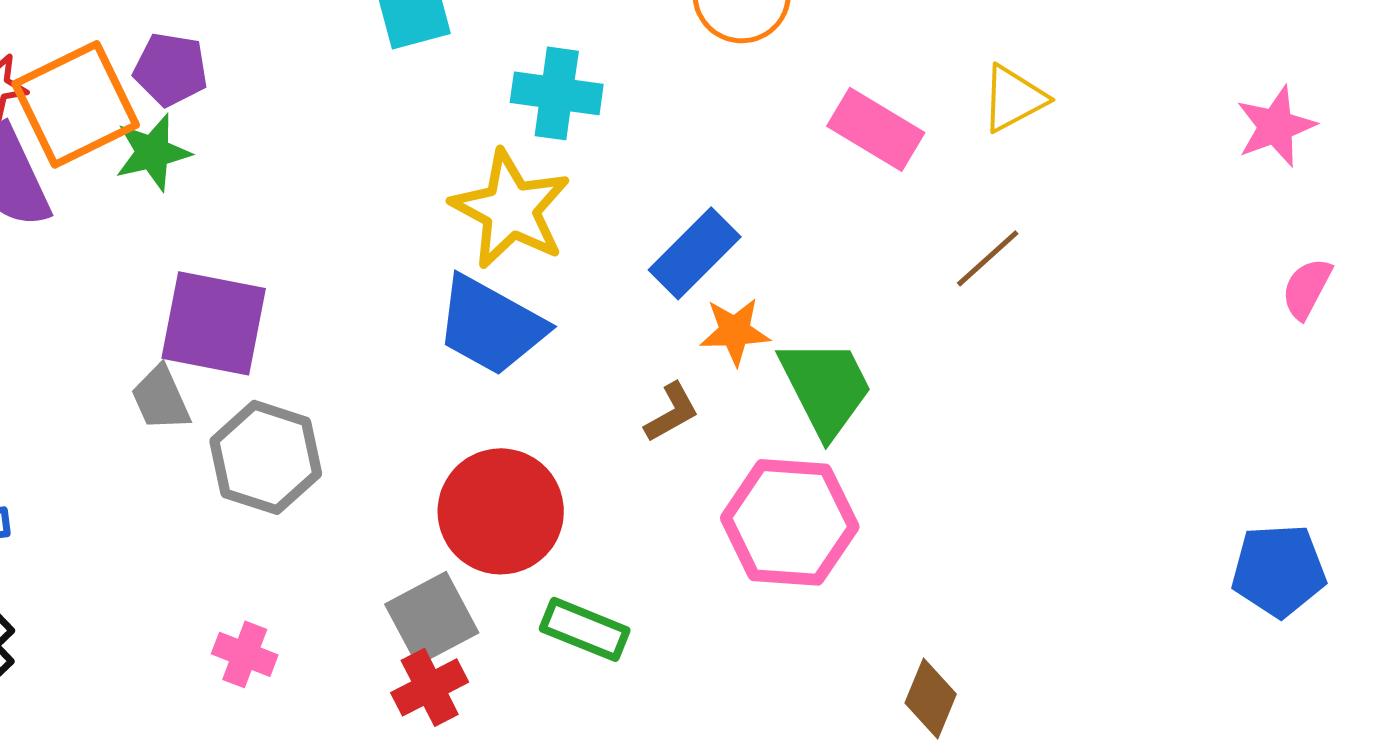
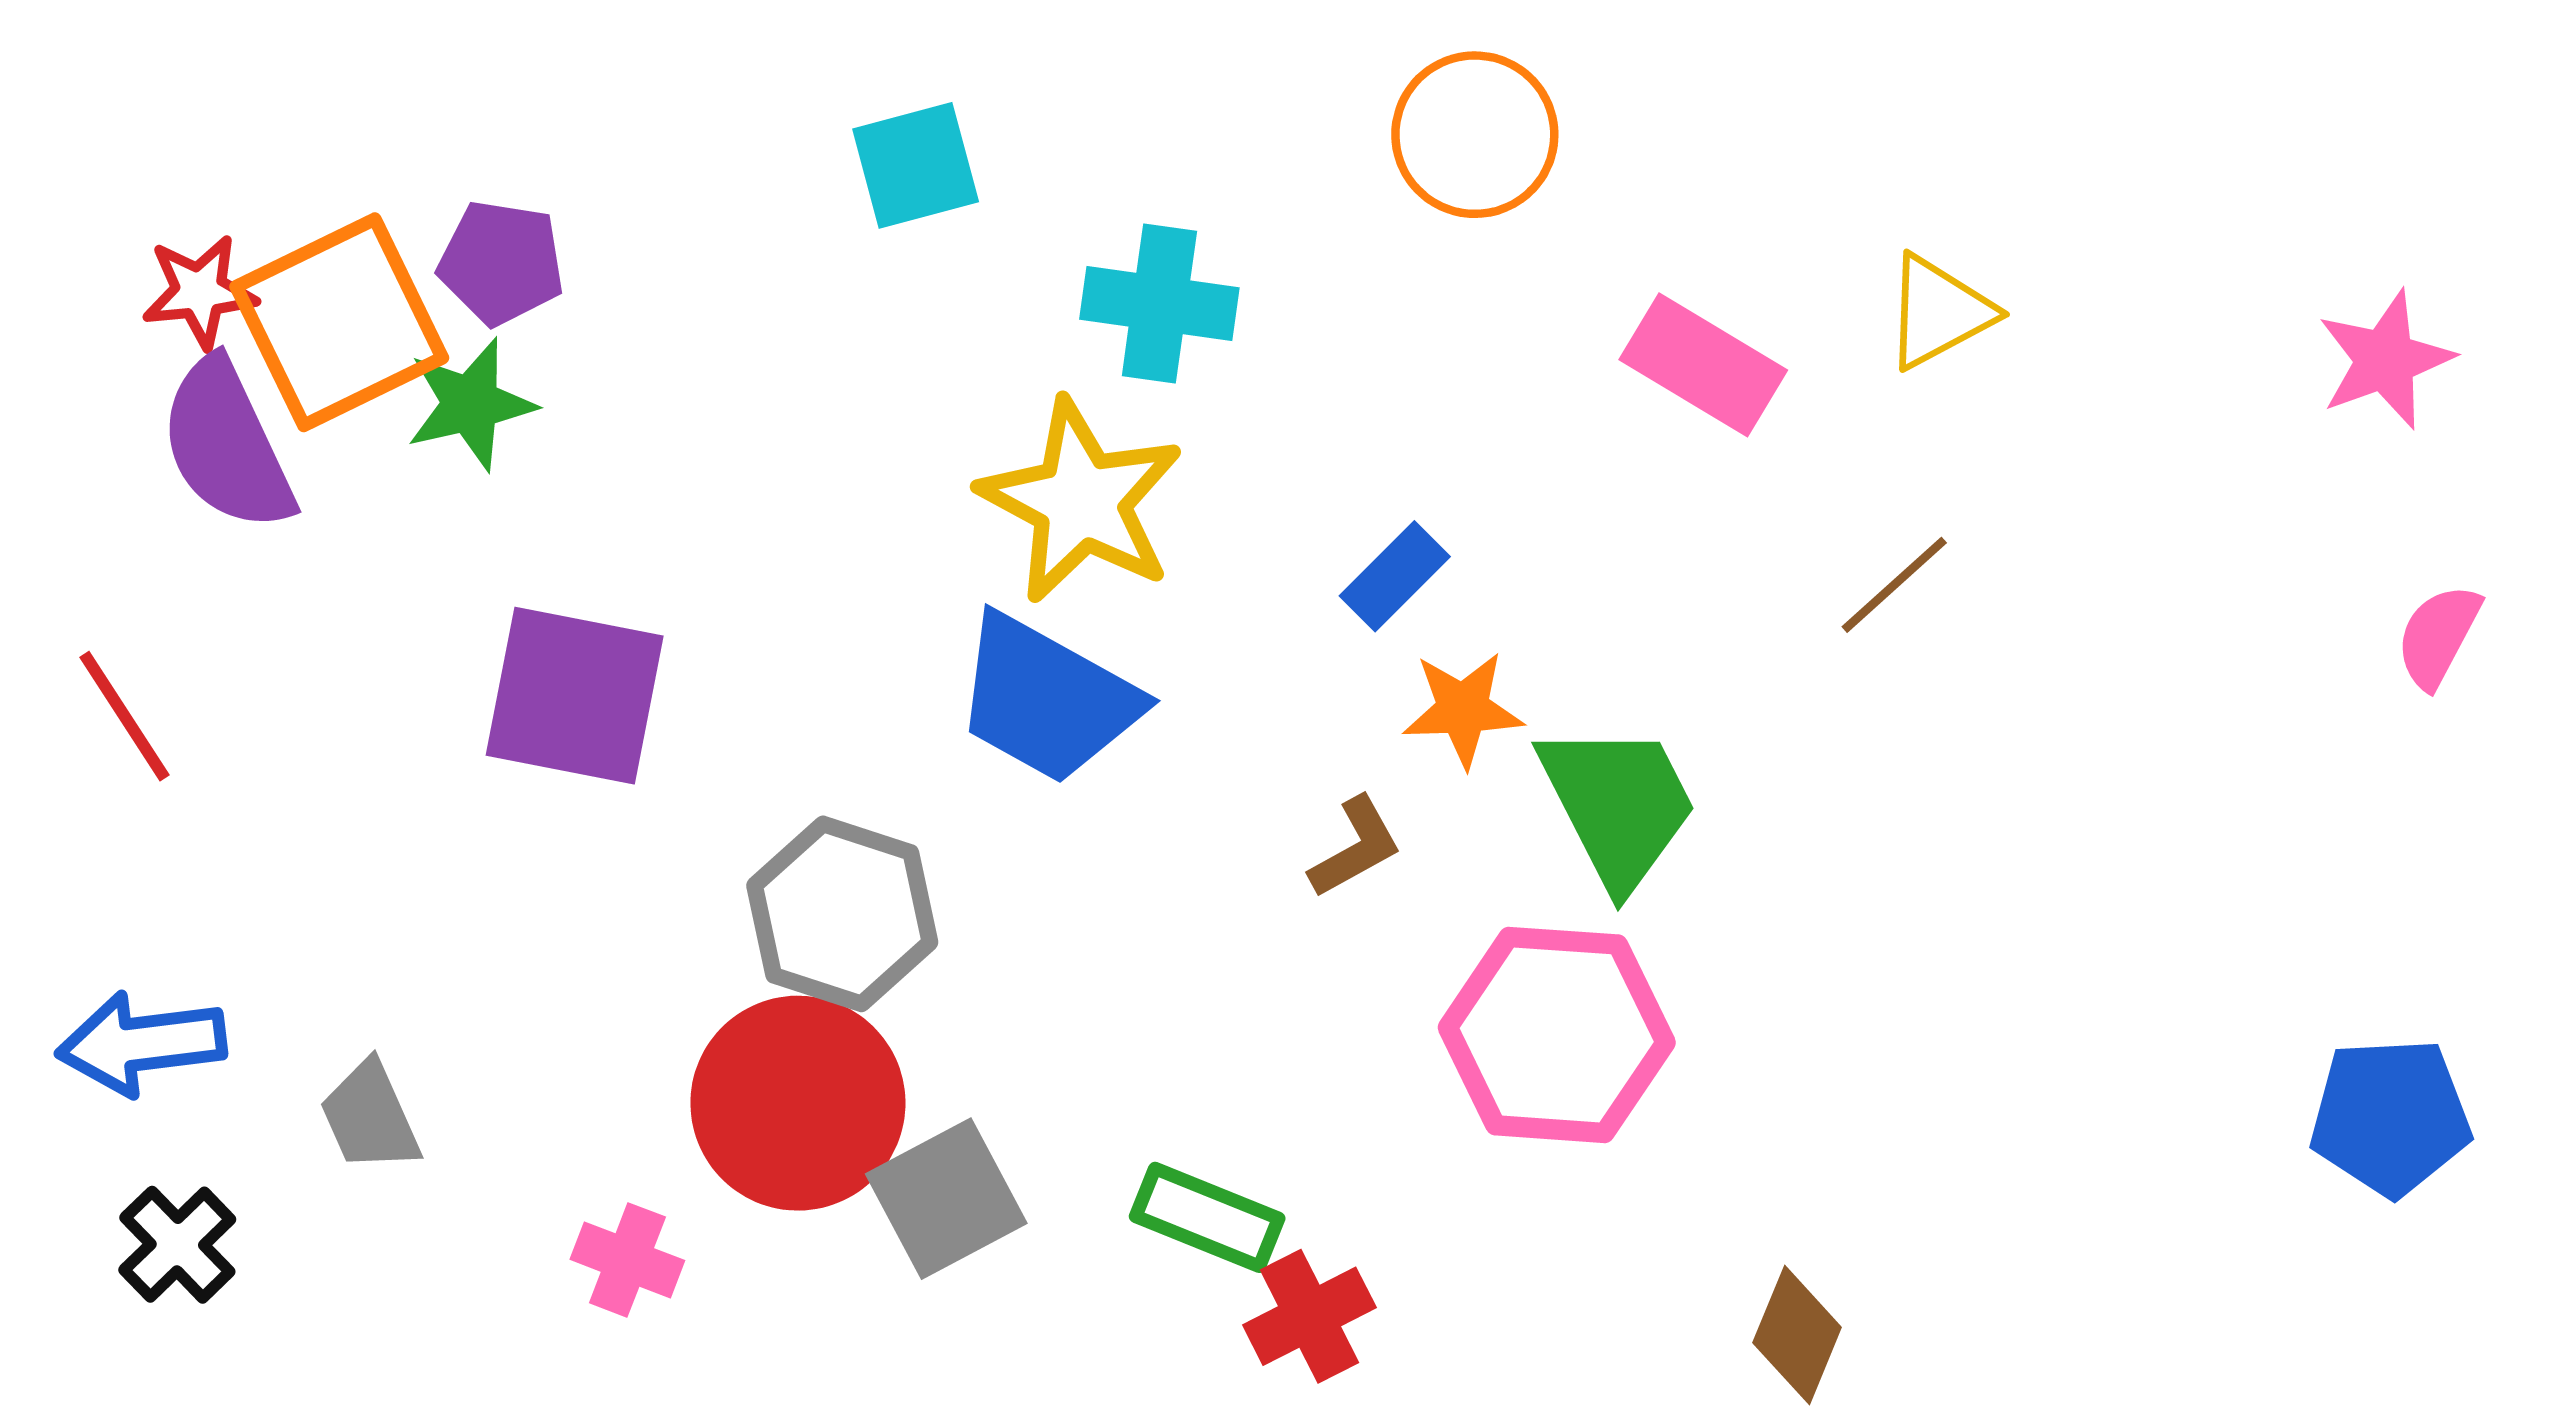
blue rectangle: (695, 253) -> (1395, 576), size x0.7
gray trapezoid: (161, 398) -> (370, 1117), moved
gray hexagon: (266, 457) -> (842, 914), moved
red circle: (501, 511) -> (798, 1103), moved
red cross: (430, 687) -> (1309, 1316), moved

